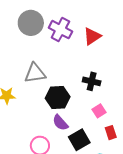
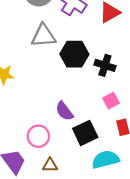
gray triangle: (35, 73) -> (43, 36), moved
black hexagon: (58, 98) -> (74, 54), moved

